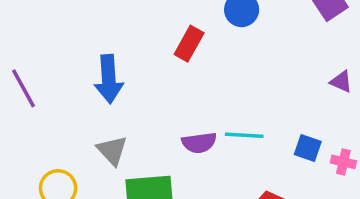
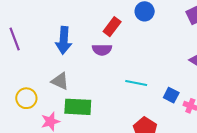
purple semicircle: (199, 143) -> (102, 50), moved
gray triangle: (112, 151) -> (60, 81), turned -30

